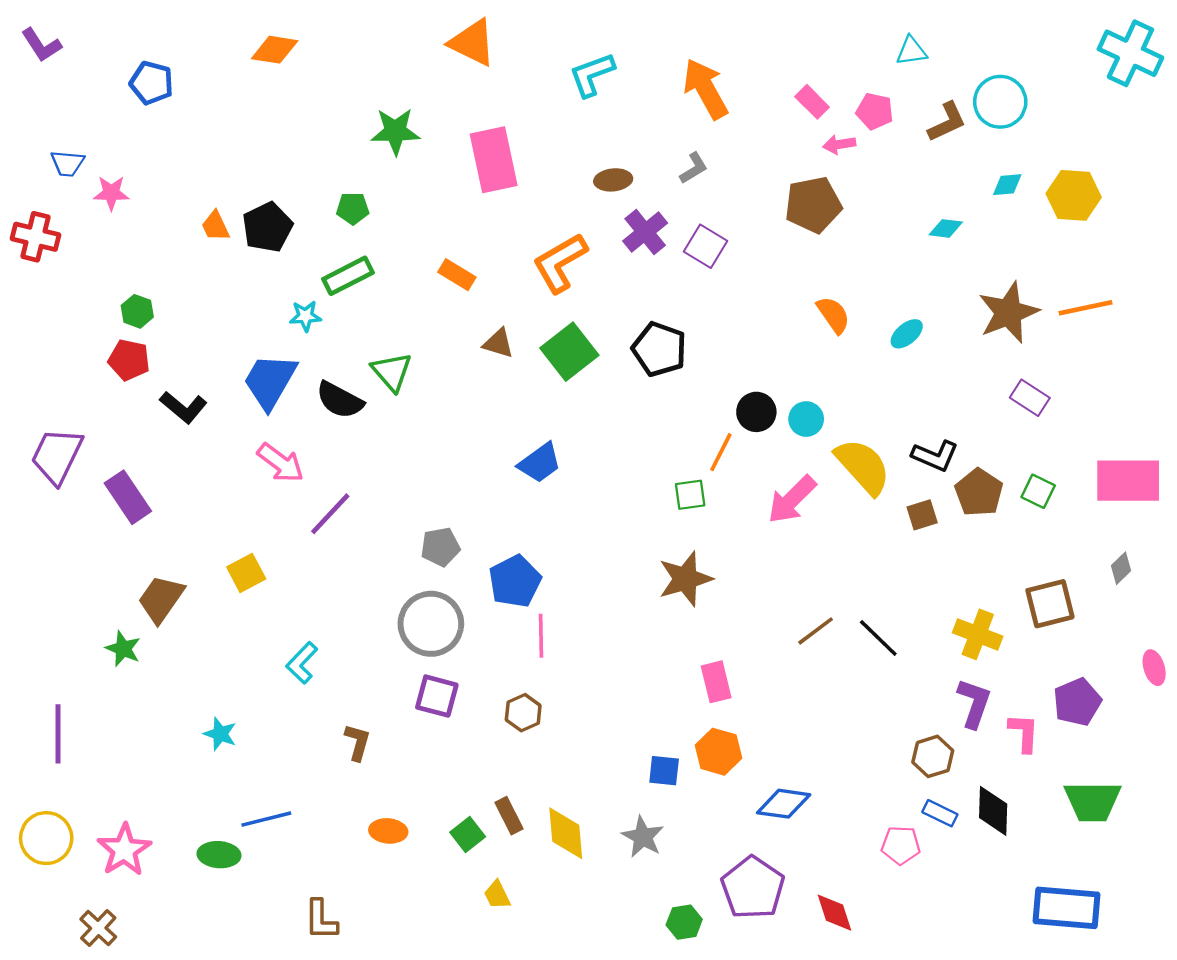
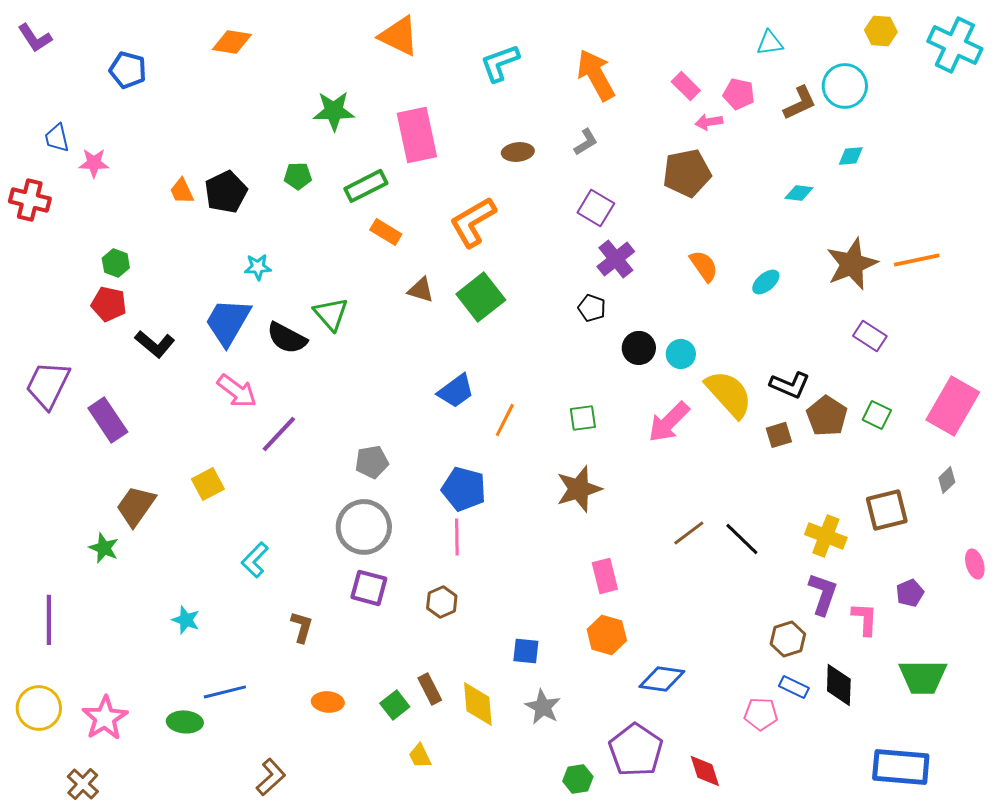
blue trapezoid: (67, 163) -> (57, 138), turned 72
yellow hexagon: (1074, 195) -> (881, 31), moved, size x0.7
purple cross: (645, 232) -> (616, 259), moved
green rectangle: (348, 276) -> (366, 186), moved
black pentagon: (659, 349) -> (592, 308), moved, size x0.6
orange line: (721, 452) -> (505, 420), moved
pink rectangle: (1128, 481) -> (953, 406), turned -60
blue pentagon: (515, 581) -> (464, 489), moved, turned -30
purple pentagon: (1077, 702) -> (910, 593), size x0.7
blue square: (664, 771) -> (526, 651), moved
brown L-shape: (321, 920) -> (271, 777), turned -132

